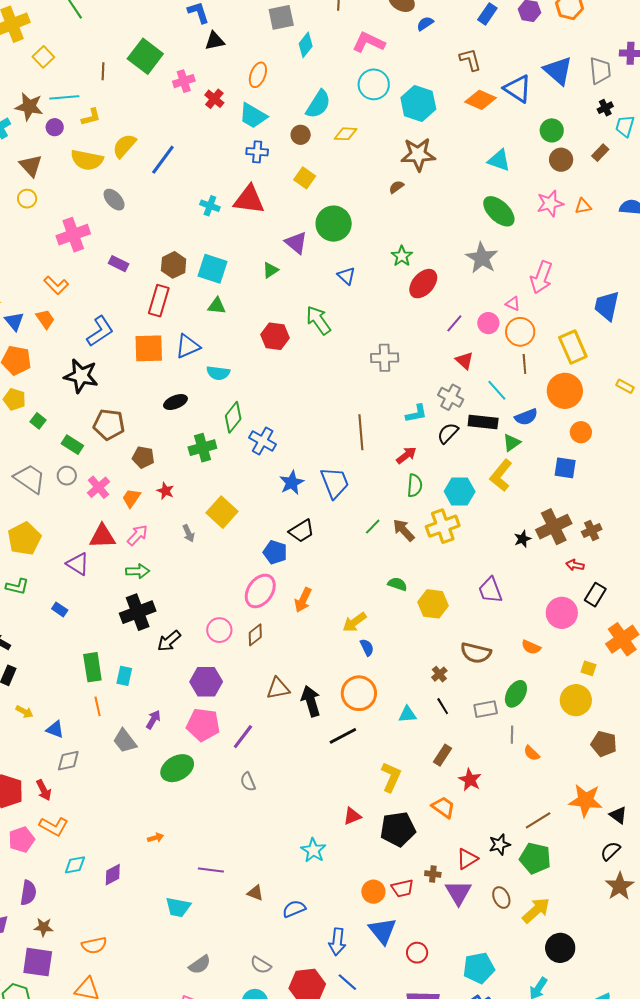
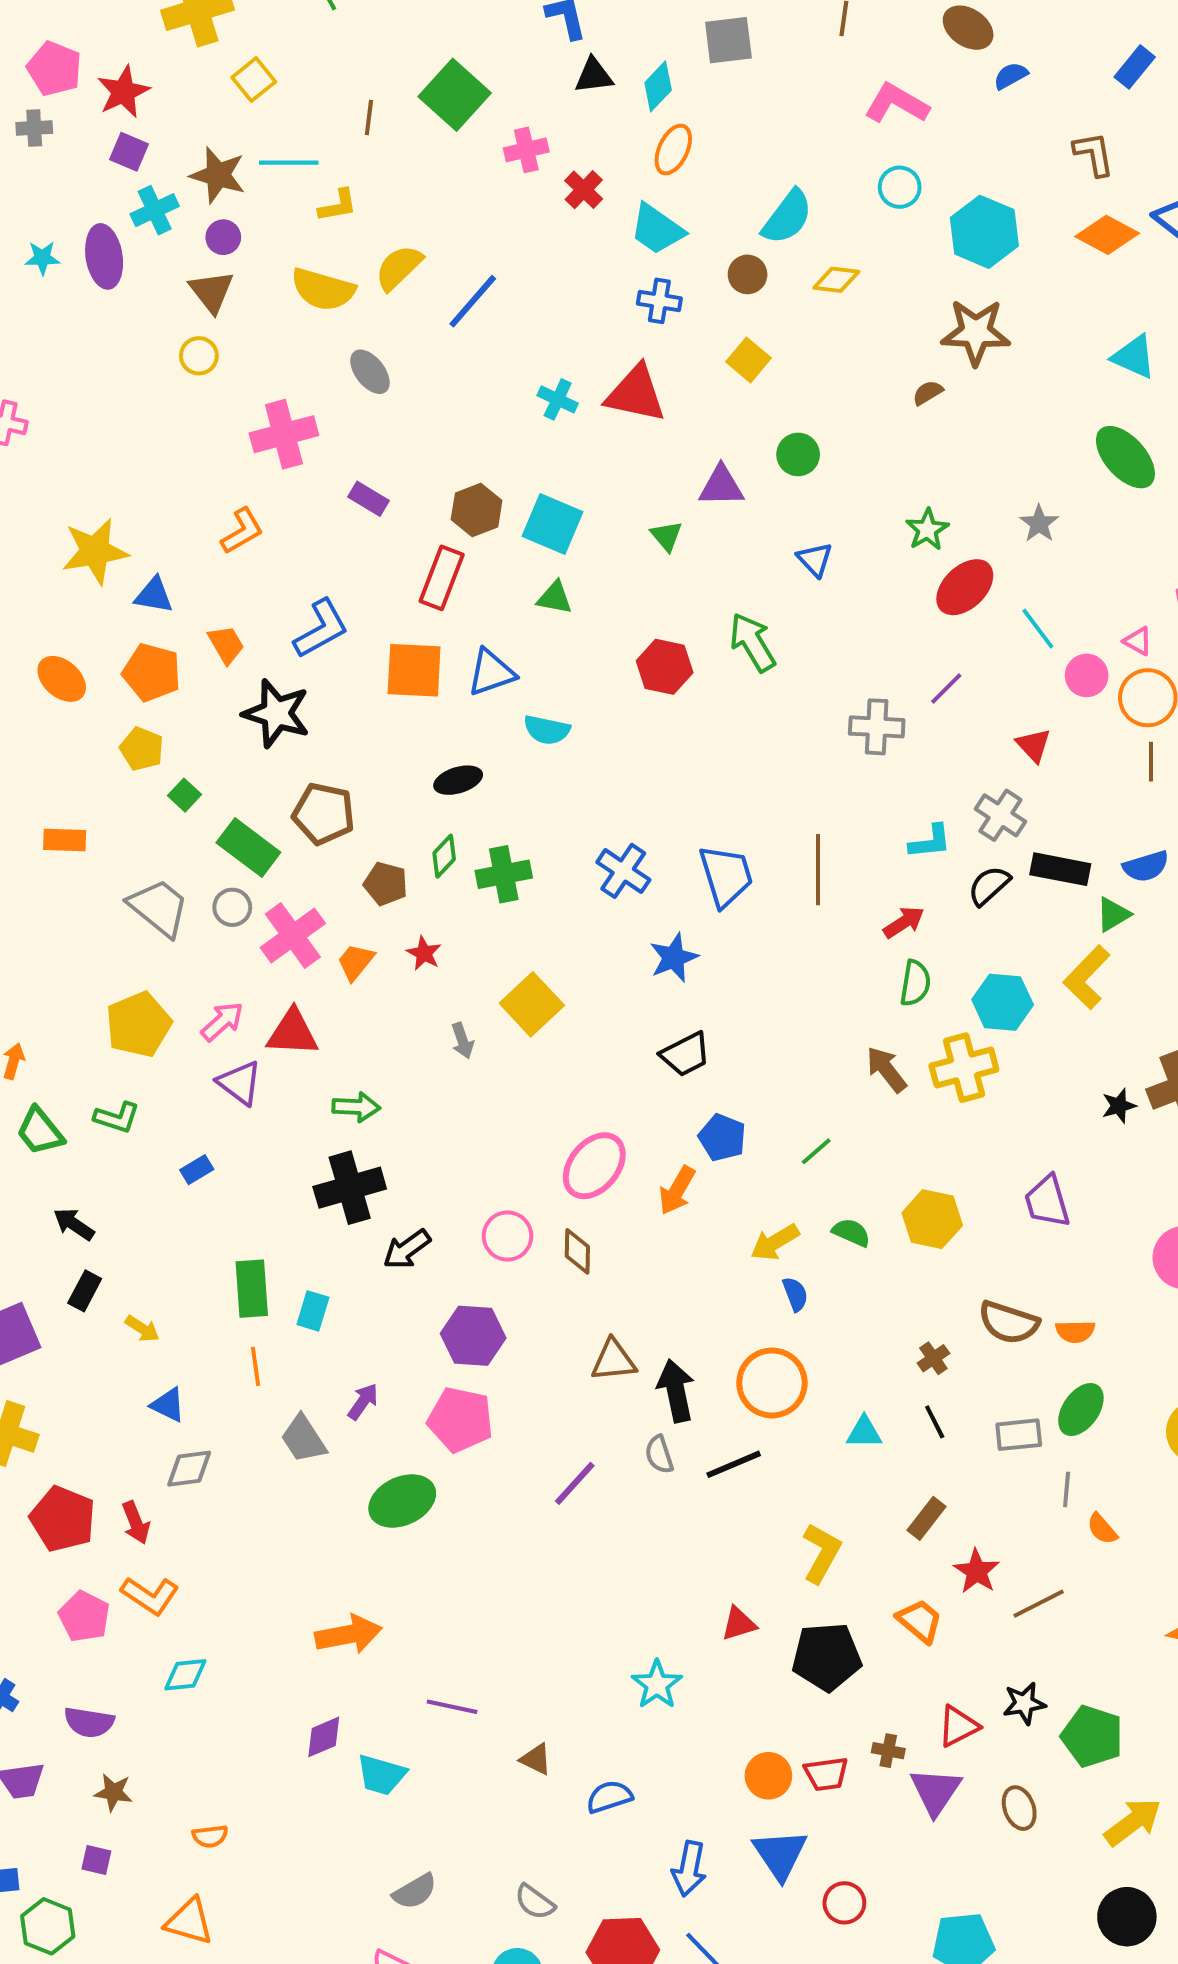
cyan diamond: (306, 45) -> (658, 86), moved
cyan circle: (374, 84) -> (900, 187), size x0.7
purple circle: (55, 127) -> (223, 237), moved
green circle: (334, 224) -> (798, 454), size x0.6
purple triangle: (296, 243) -> (721, 486), turned -45
gray star: (482, 258) -> (1039, 523), moved, size x0.6
green triangle: (270, 270) -> (666, 536), turned -42
orange L-shape: (56, 285) -> (242, 531), turned -80
orange trapezoid: (45, 319) -> (226, 645), moved
blue triangle: (14, 321) -> (154, 595), turned -45
purple line: (454, 323) -> (946, 688), moved
cyan line: (497, 390) -> (1038, 629), moved
green diamond: (233, 417) -> (444, 856), moved, size x0.7
green rectangle: (72, 445) -> (248, 847), size x1.4
blue trapezoid: (335, 483) -> (726, 876), moved
pink cross: (99, 487) -> (293, 936), size x1.4
green line: (373, 527) -> (816, 1151), moved
pink arrow: (137, 535) -> (222, 1021), moved
blue pentagon: (275, 552) -> (722, 1138), moved
green semicircle: (397, 584) -> (851, 1232), moved
blue rectangle: (60, 609) -> (197, 1170), turned -70
brown diamond: (255, 635) -> (577, 1251), turned -55
orange semicircle: (531, 647) -> (1075, 1331), moved, turned -30
yellow arrow: (24, 712) -> (142, 1329), moved
purple line: (243, 737) -> (575, 1483), moved
gray semicircle: (248, 782) -> (659, 1455), moved
brown line: (538, 820) -> (1039, 1604), moved
orange arrow: (156, 838) -> (348, 1634), size x2.0
pink pentagon: (22, 840) -> (84, 1616), turned -30
purple diamond: (113, 875) -> (324, 1737), moved
purple semicircle: (28, 893) -> (89, 1722), turned 85
yellow arrow: (536, 910) -> (1133, 1822), moved
orange semicircle: (94, 945) -> (210, 1836), size x0.7
purple square: (38, 962) -> (96, 1860), size x0.5

